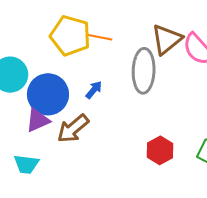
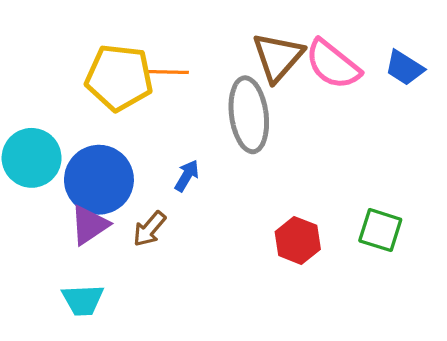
blue arrow: (94, 90) -> (187, 176), moved
brown arrow: (73, 129) -> (149, 229), size x0.7

